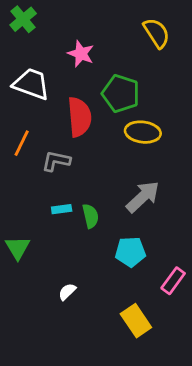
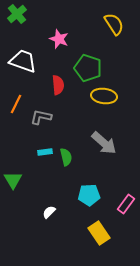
red semicircle: (79, 117) -> (58, 85), size x0.7
gray arrow: (143, 197) -> (104, 143), turned 84
cyan pentagon: (130, 252) -> (89, 195), moved

